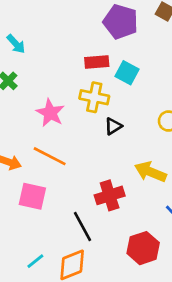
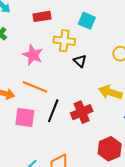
red rectangle: (97, 62) -> (42, 16), moved
black triangle: (113, 126) -> (80, 61), turned -40
black line: (83, 226) -> (53, 111), moved, turned 55

